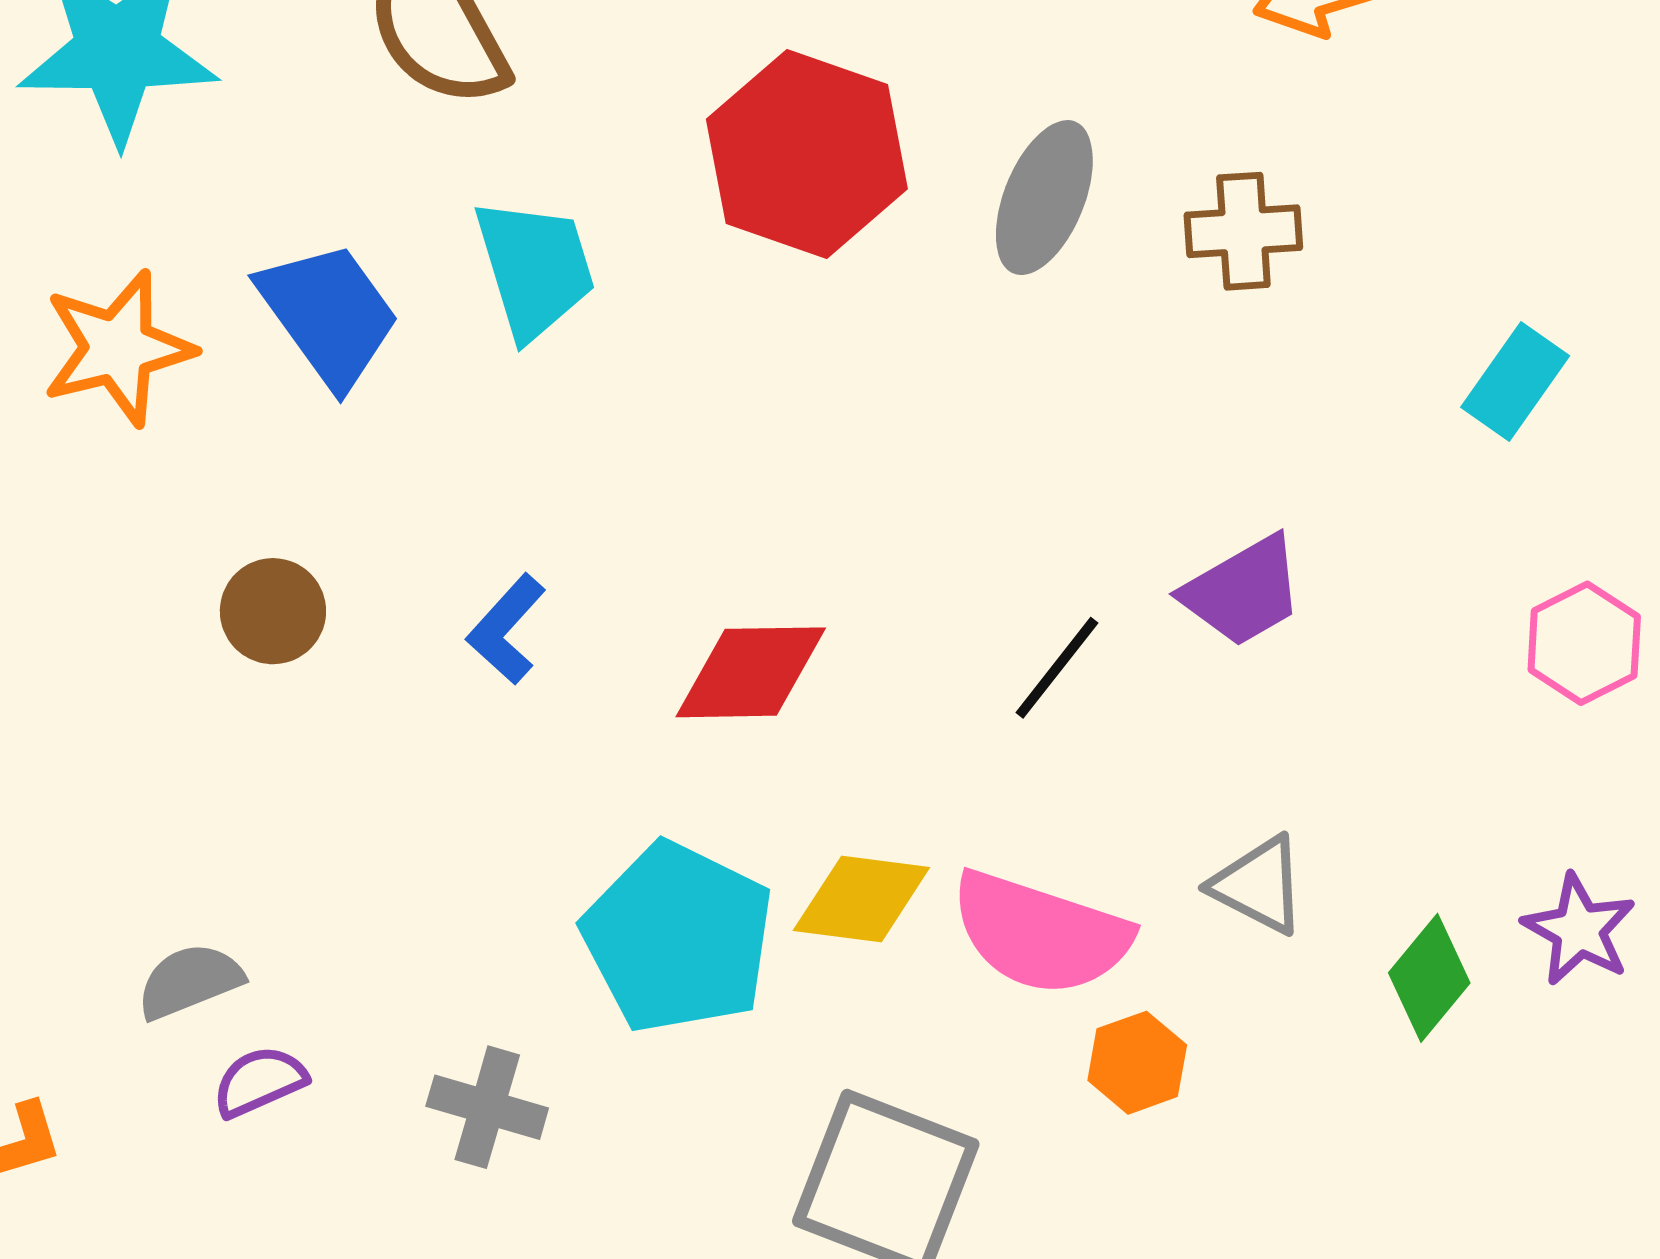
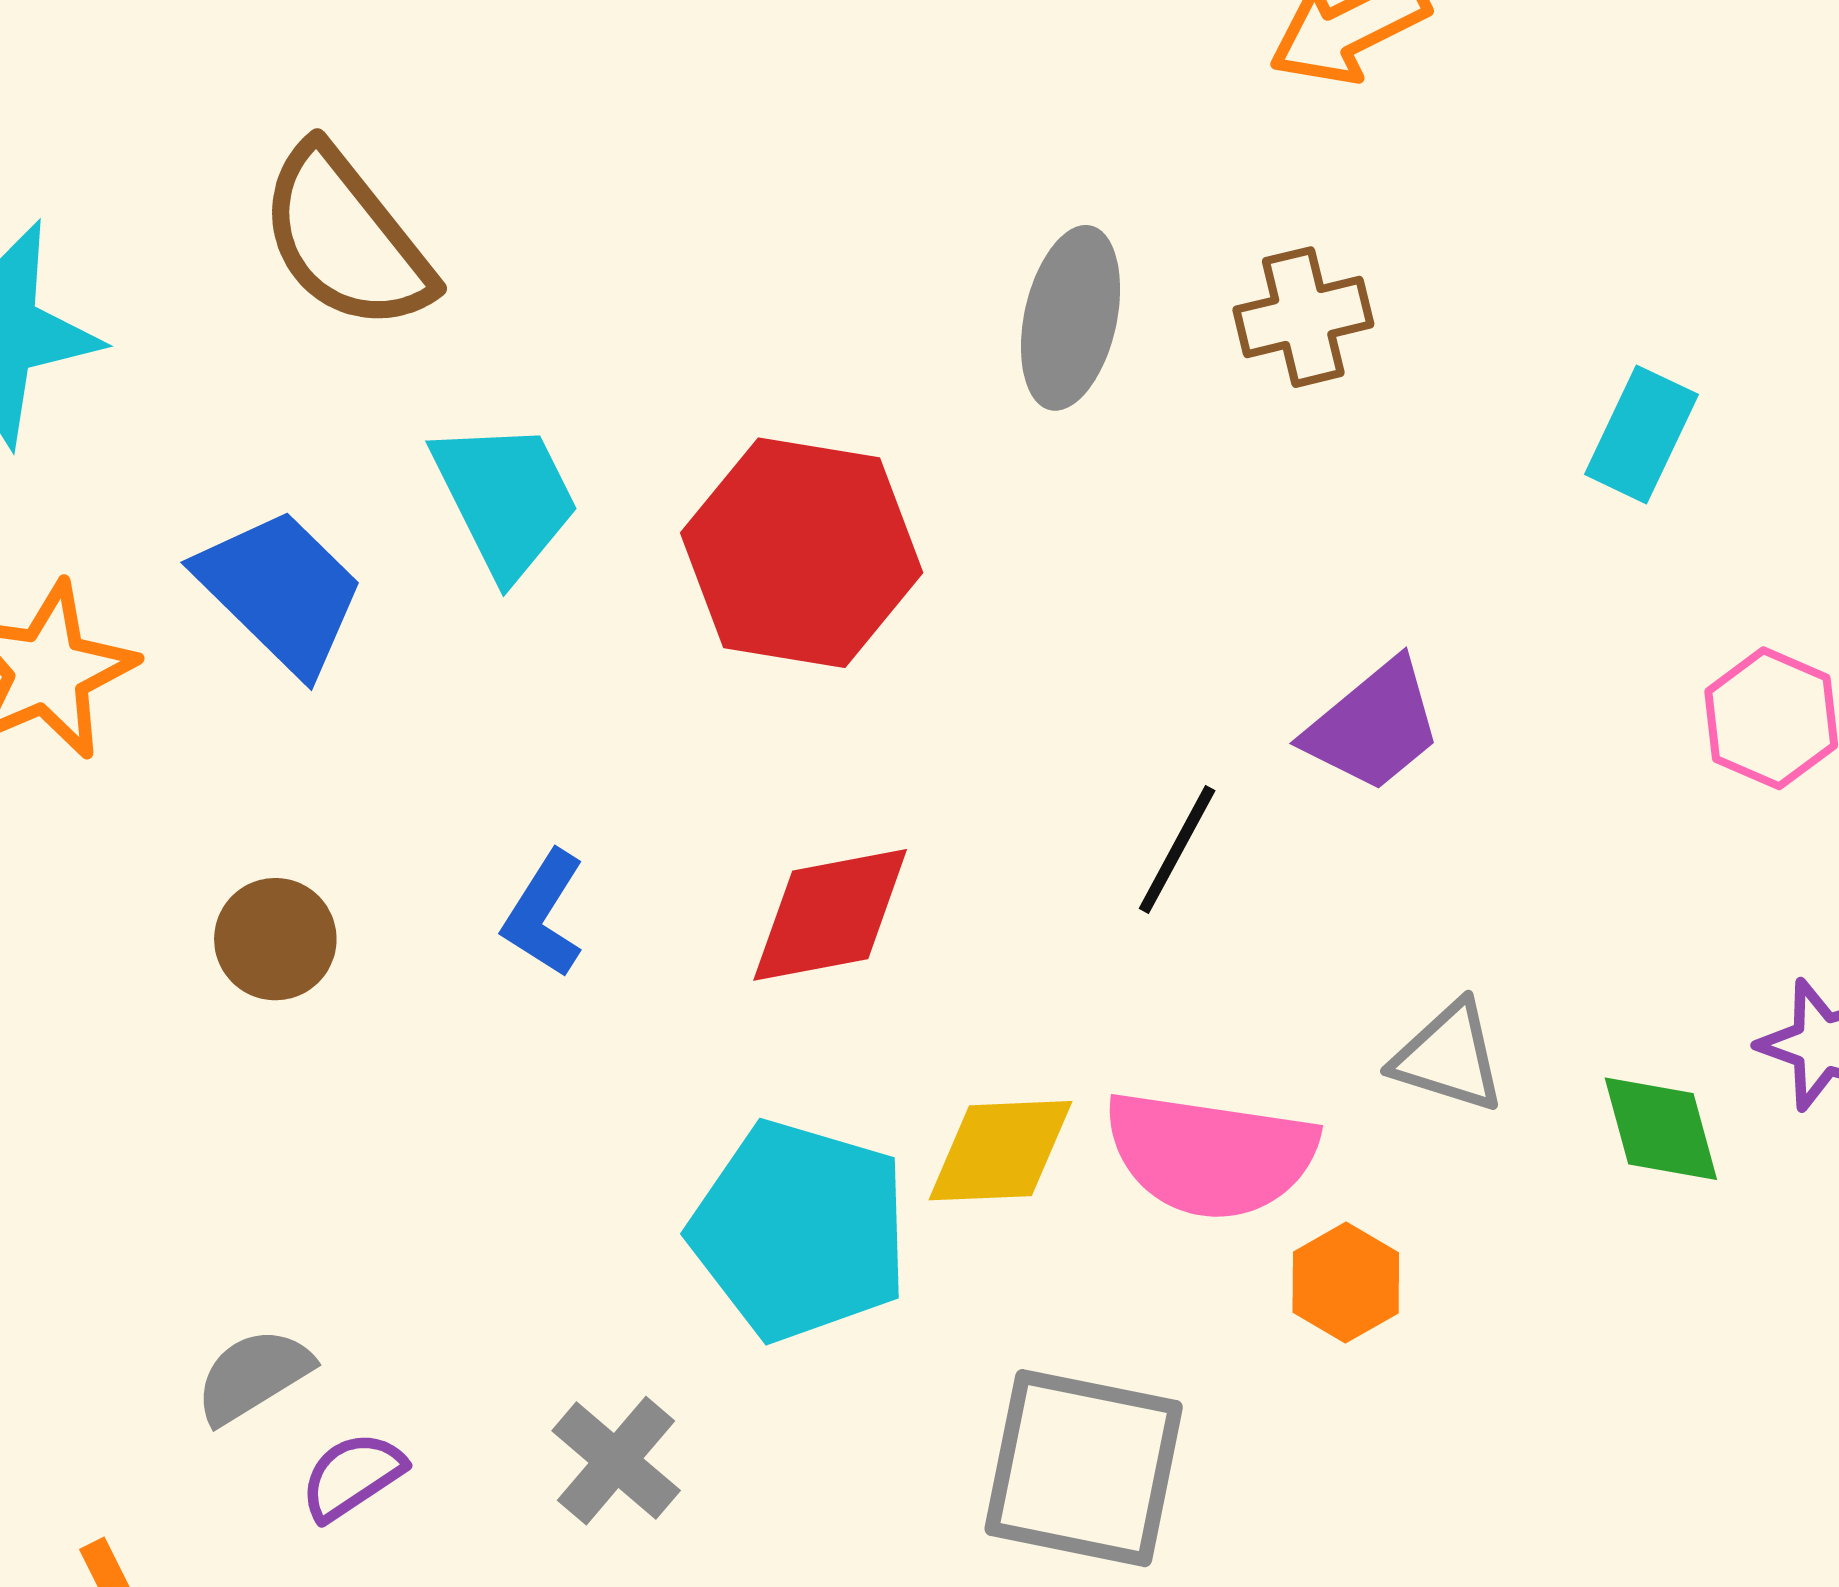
red hexagon: (807, 154) -> (802, 553), moved
green diamond: (1429, 978) -> (1661, 1129), turned -45
gray cross: (487, 1107) -> (616, 1461), turned 34

